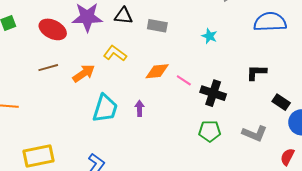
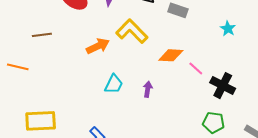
yellow L-shape: (115, 53) -> (132, 31), size x1.4
brown line: (48, 68) -> (42, 35), moved
cyan trapezoid: (105, 109) -> (114, 84), size x0.7

